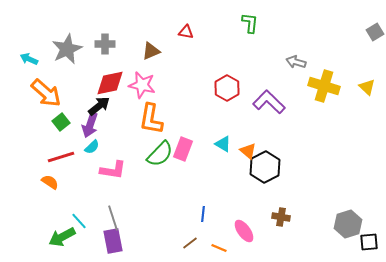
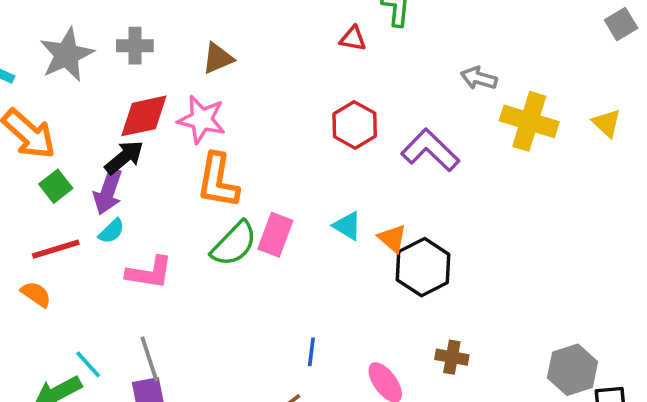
red triangle: (186, 32) -> (353, 39), moved

